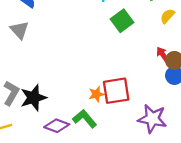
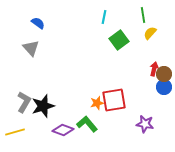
yellow semicircle: (167, 16) -> (150, 33), moved
red arrow: (163, 55) -> (154, 69), turned 48
purple star: (152, 119) -> (145, 124), size x0.7

